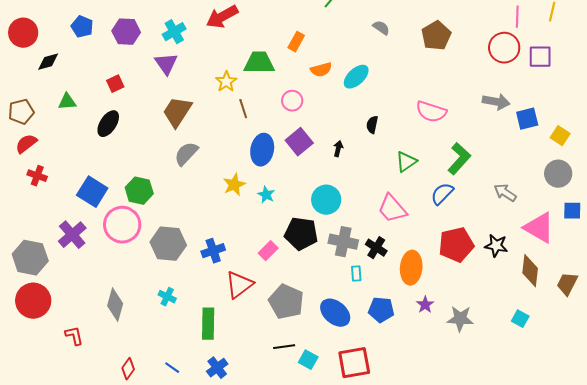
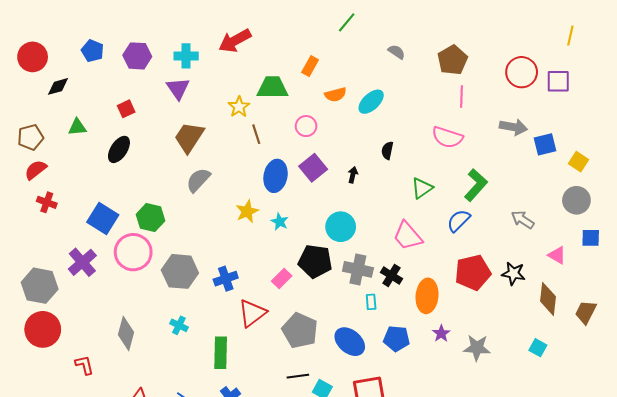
pink line: (517, 17) -> (462, 97), moved
cyan cross: (174, 32) -> (186, 56), turned 30
pink triangle: (539, 228) -> (557, 255), size x0.6

